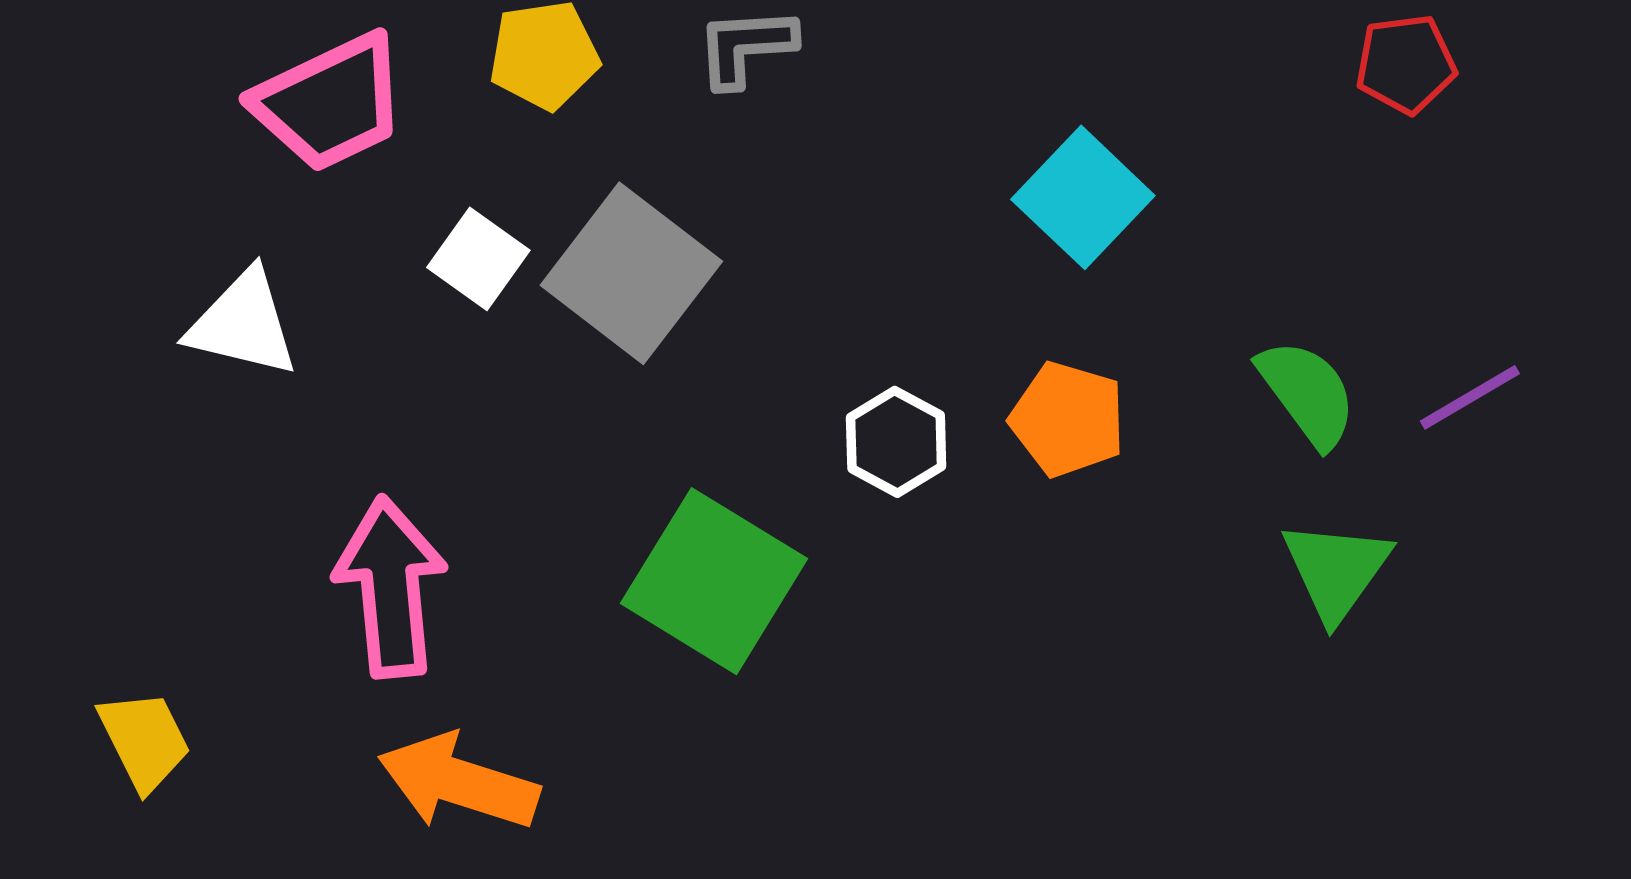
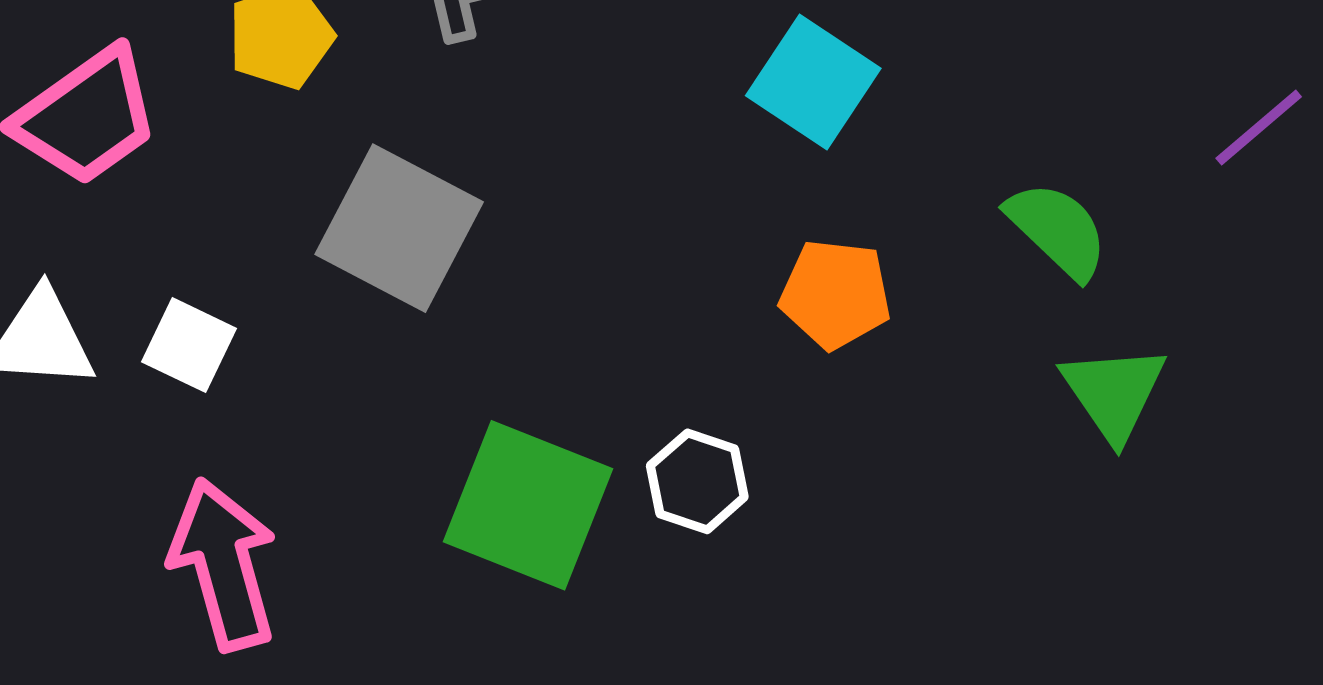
white square: (478, 259) -> (189, 345), moved
purple line: (1470, 397) -> (1259, 127), moved
white hexagon: (896, 442) -> (697, 481), moved

